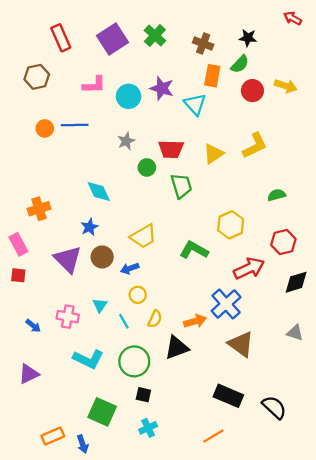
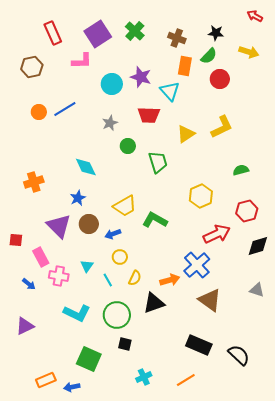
pink L-shape: (94, 85) -> (82, 61), moved
yellow arrow: (286, 86) -> (249, 52), moved
blue line: (75, 125) -> (65, 109), turned -30
red trapezoid: (171, 149) -> (149, 115), moved
pink rectangle: (18, 244) -> (41, 257), moved
green L-shape: (194, 250) -> (155, 220), moved
cyan cross: (148, 428) -> (144, 377), moved
blue arrow: (83, 444) -> (72, 387), turned 98

